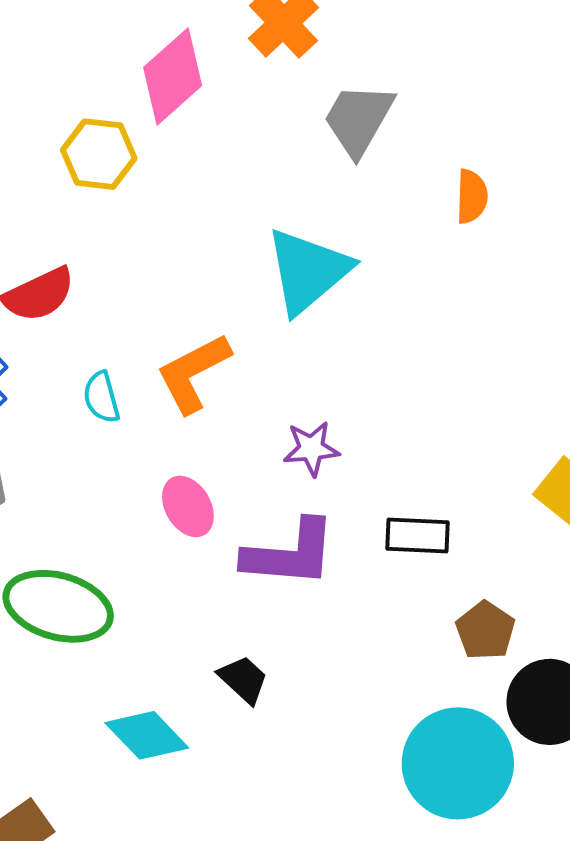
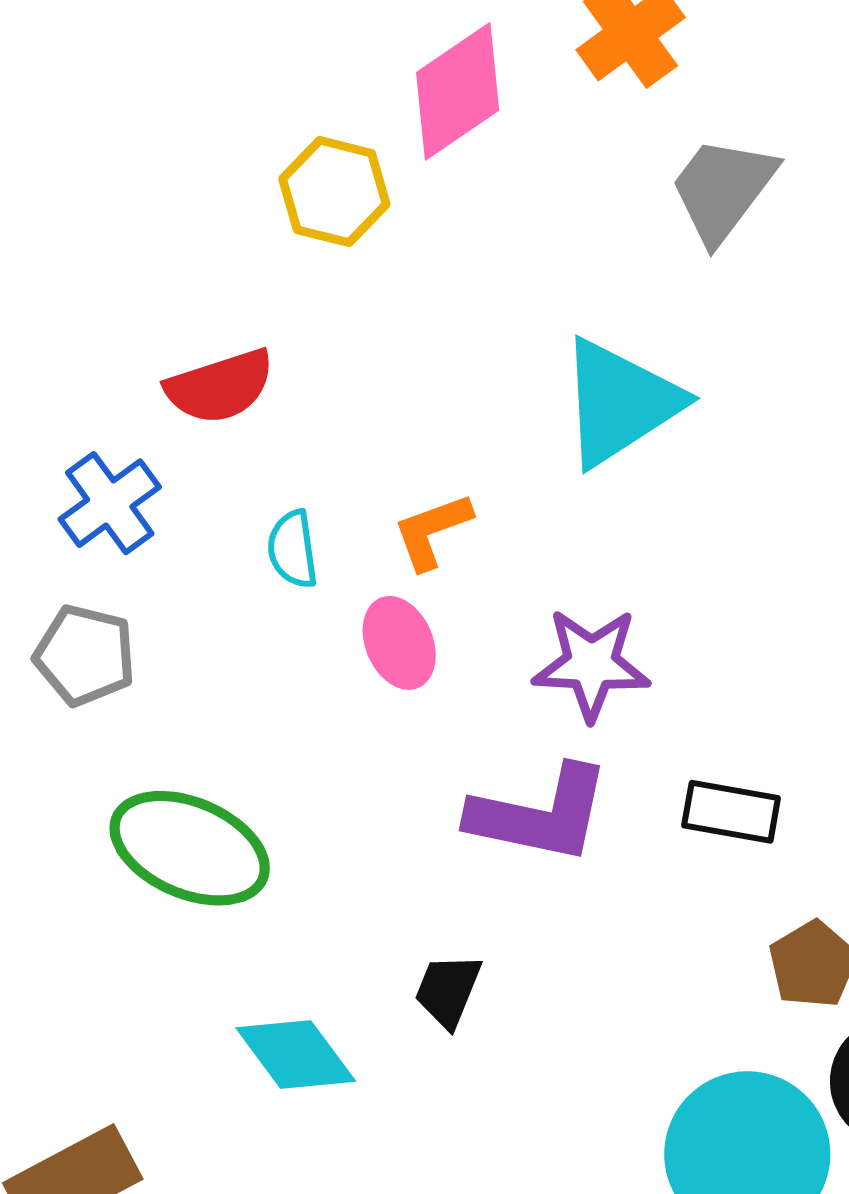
orange L-shape: (193, 373) -> (432, 531), size x0.7
purple star: (311, 449) -> (591, 664), size x1.4
pink ellipse: (188, 506) -> (399, 643), moved
black trapezoid: (243, 679) -> (448, 990), turned -118

